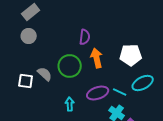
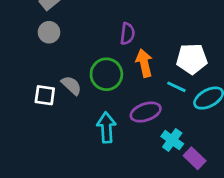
cyan line: (120, 92) -> (176, 87), moved
cyan arrow: (70, 104) -> (106, 127), size x1.5

